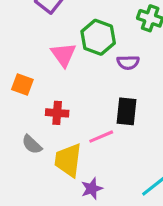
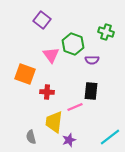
orange square: (22, 85) -> (25, 74), size x1.5
gray semicircle: (32, 144) -> (31, 137), moved, turned 32

